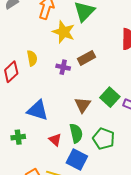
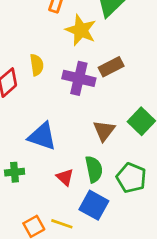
purple cross: (63, 67) -> (79, 78), size x1.6

